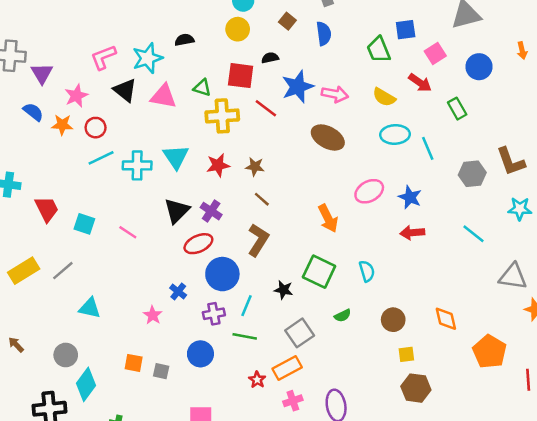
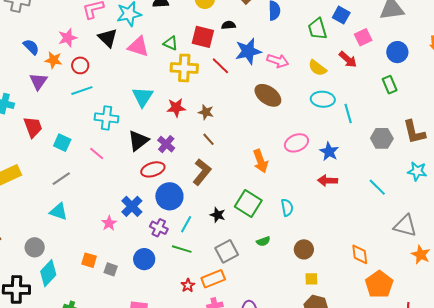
blue square: (406, 30) -> (341, 15), turned 30
purple triangle: (42, 73) -> (38, 81), moved
green rectangle: (457, 109) -> (390, 85), moved
cyan cross: (137, 165) -> (107, 118), moved
gray line: (63, 271) -> (61, 179), moved
blue cross: (178, 292) -> (132, 206), size x1.5
purple cross: (214, 314) -> (159, 228), turned 30
orange diamond: (446, 319) -> (360, 254), moved

